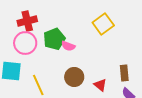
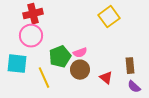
green pentagon: (54, 39) -> (60, 57), moved
pink semicircle: (68, 46) -> (80, 53), moved, turned -40

